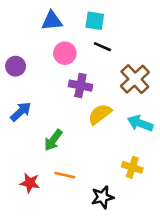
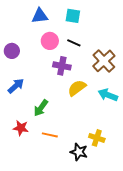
black line: (102, 47) -> (74, 43), moved
yellow cross: (132, 167) -> (97, 138), moved
red star: (30, 183) -> (21, 128), moved
black star: (102, 197) -> (79, 152), turned 30

